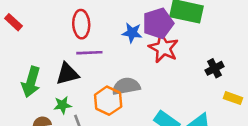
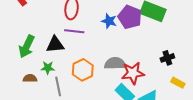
purple pentagon: (158, 23) -> (130, 17), turned 30
red star: (164, 48) -> (133, 73), moved, turned 30
gray semicircle: (126, 86) -> (115, 63), moved

